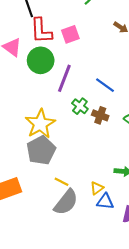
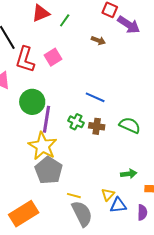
red L-shape: (41, 31) -> (25, 59), turned 32
green circle: (41, 60) -> (32, 102), moved
purple line: (64, 78) -> (46, 119), moved
gray semicircle: (66, 202) -> (82, 214), turned -52

